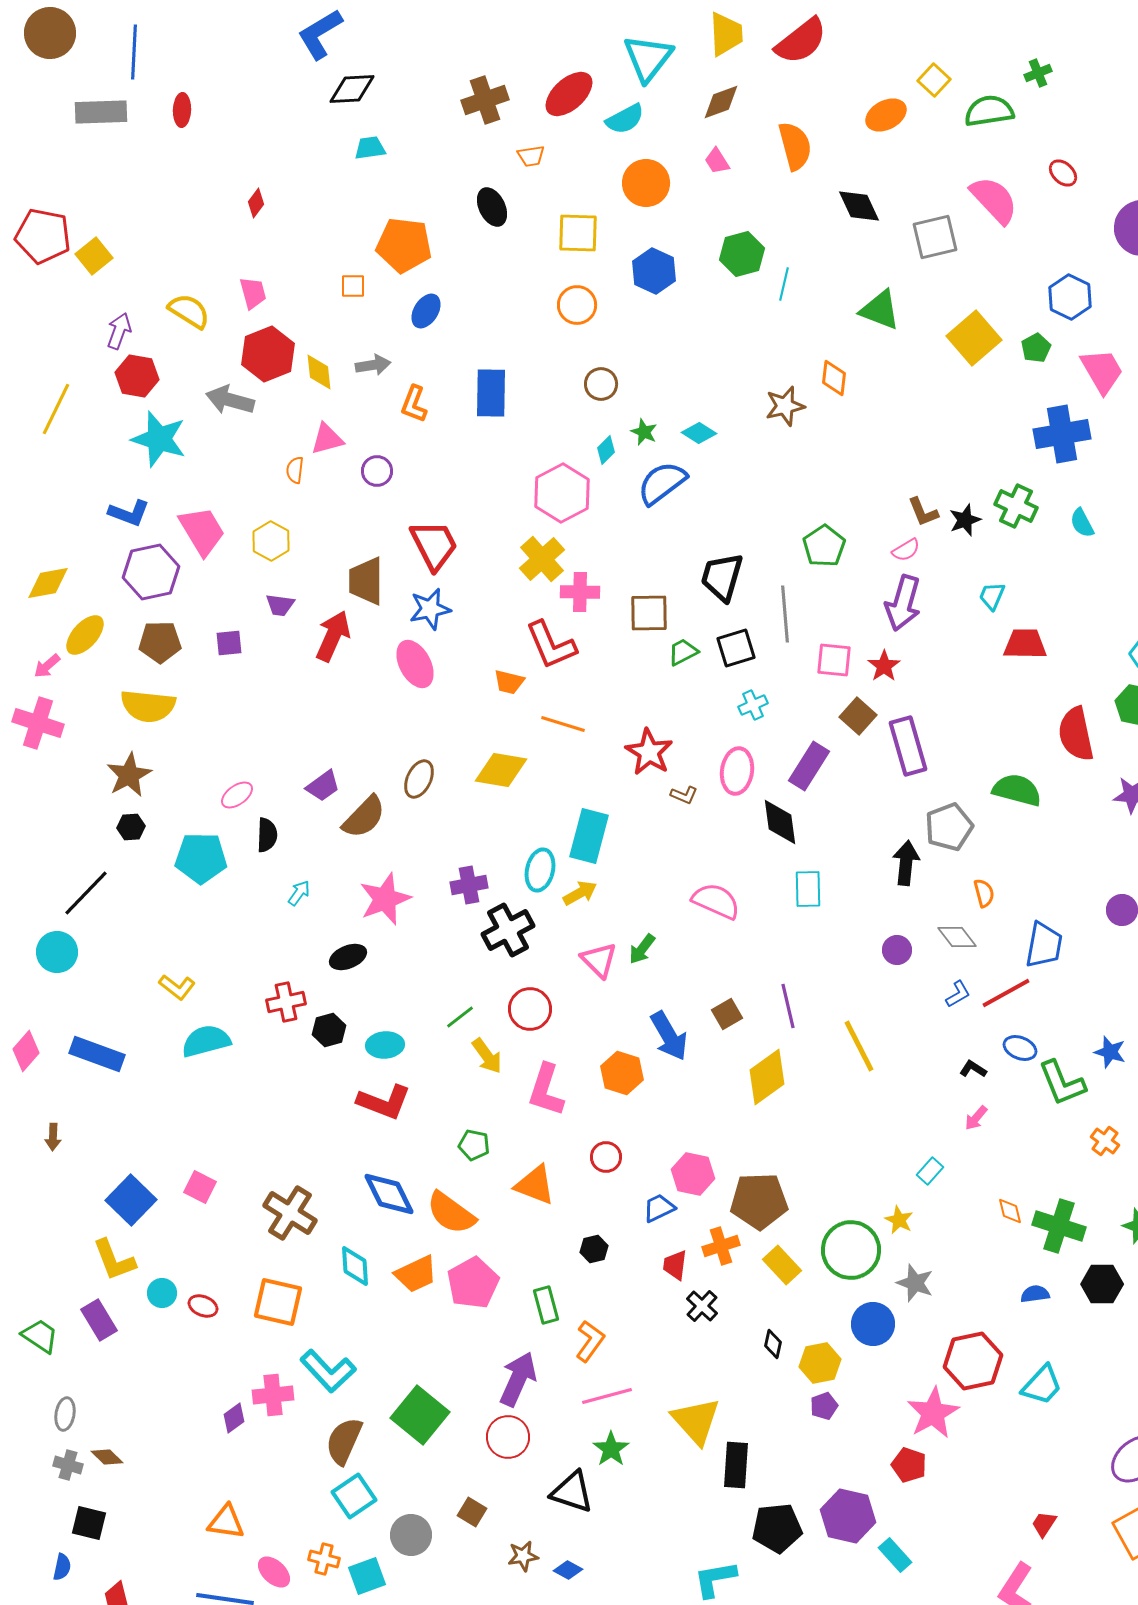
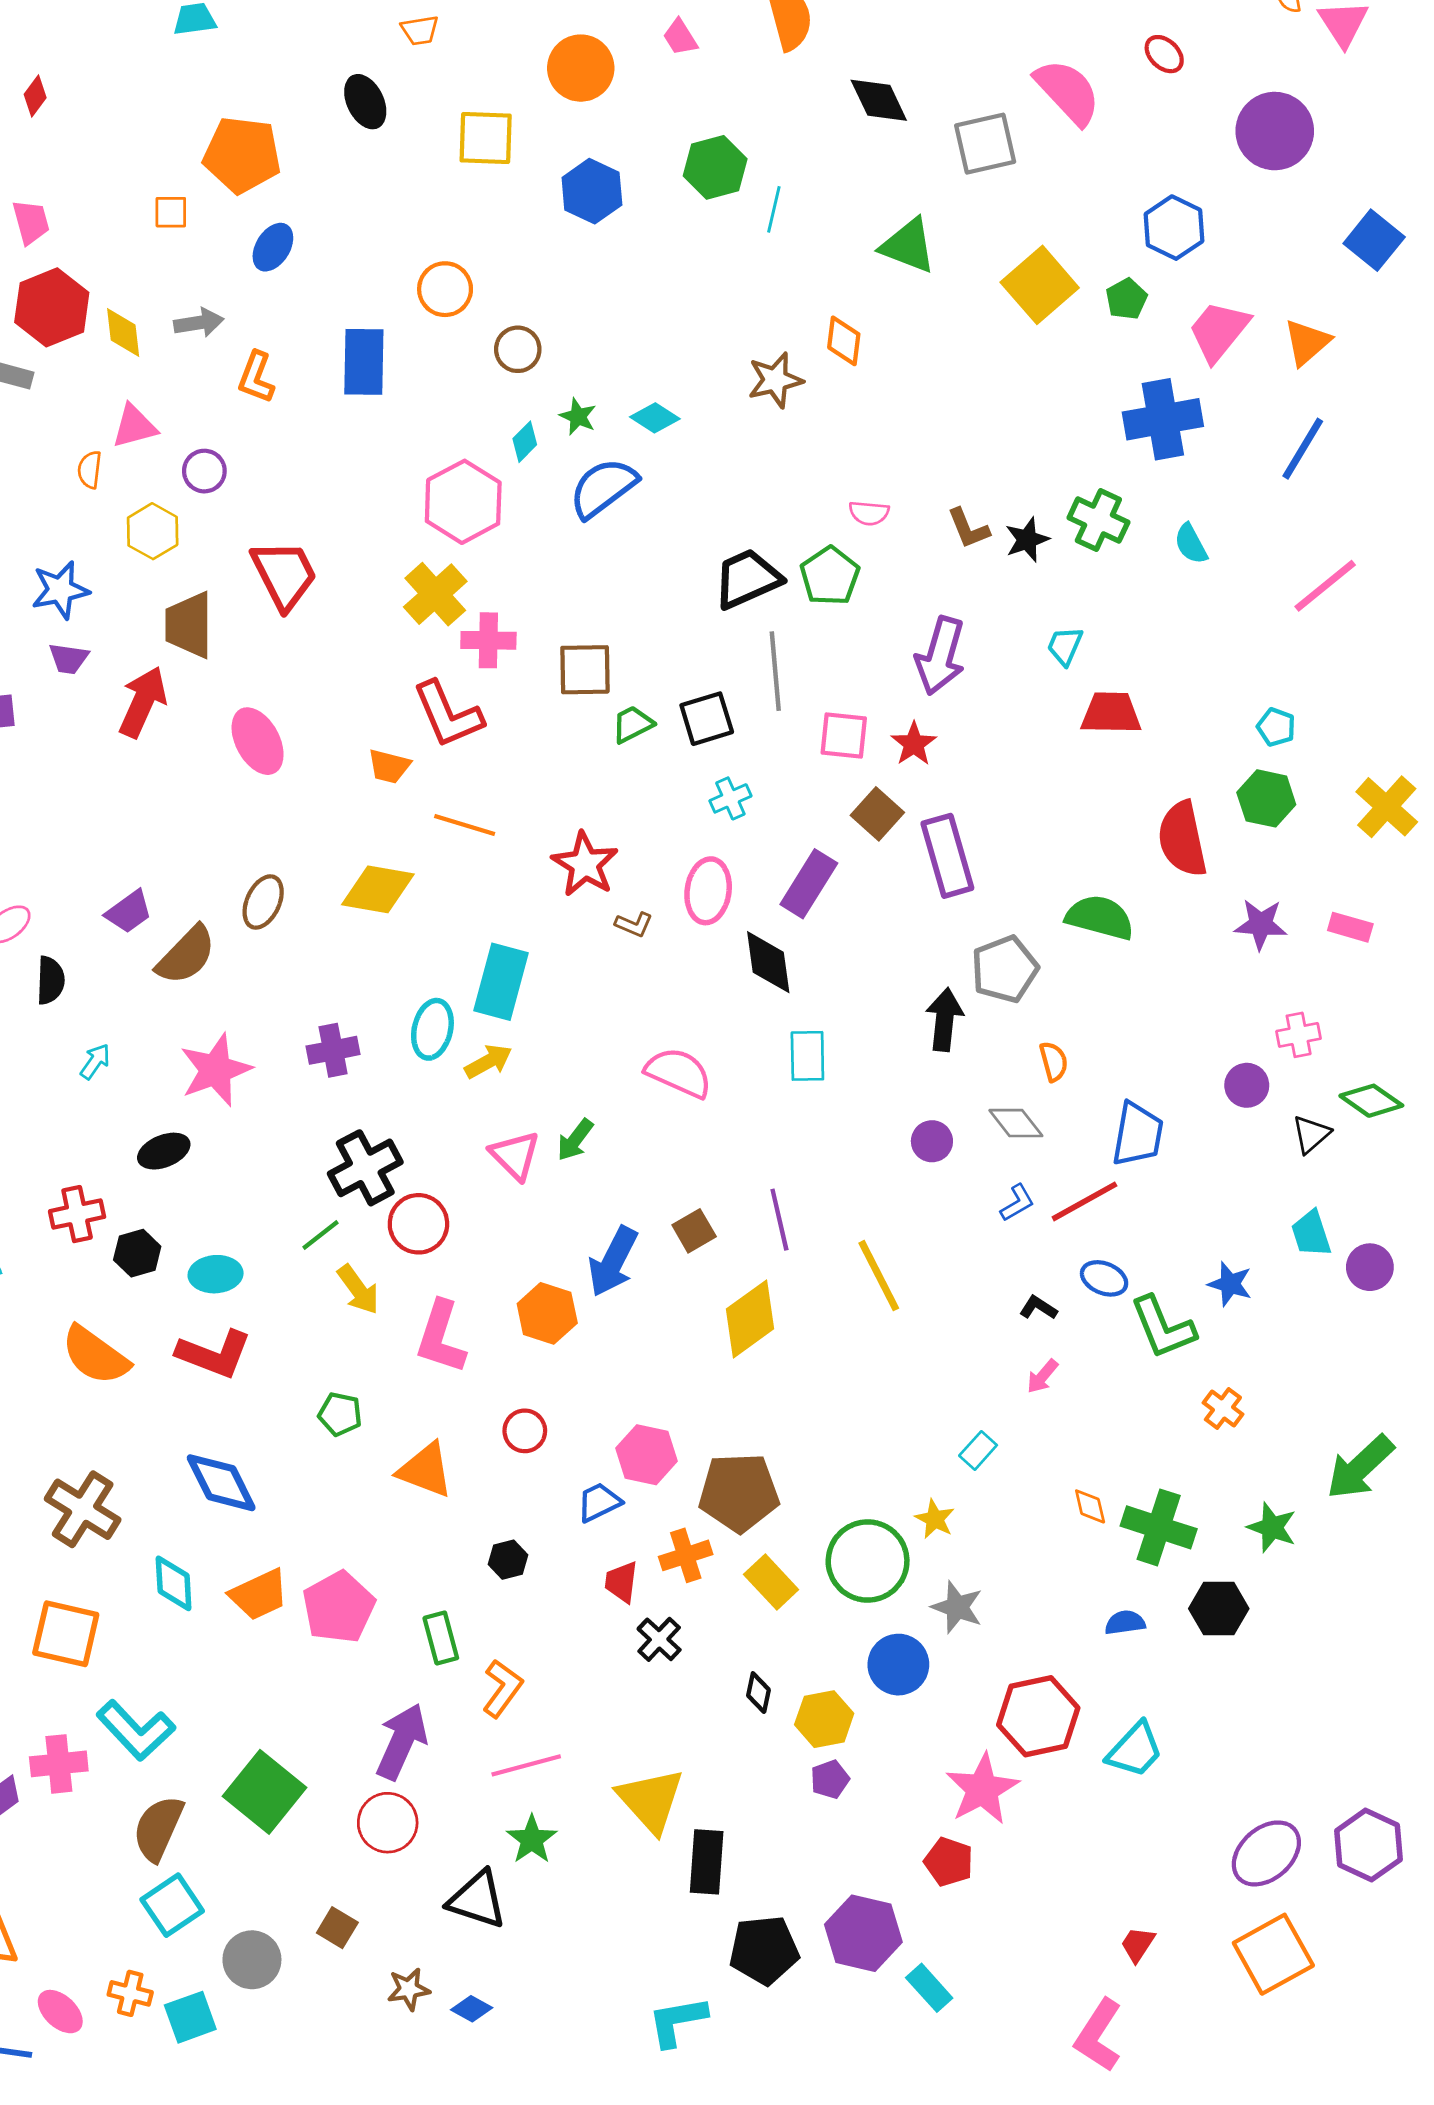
orange circle: (577, 305) -> (445, 289), moved
pink trapezoid: (1102, 371) -> (1219, 331), turned -111
yellow hexagon: (271, 541) -> (153, 531), moved
pink semicircle: (906, 550) -> (869, 513), moved, turned 36
black trapezoid: (722, 577) -> (747, 579), moved, turned 50
blue star: (430, 609) -> (60, 590), moved
black cross: (508, 930) -> (365, 1168), moved
blue arrow: (669, 1036) -> (613, 1262), turned 57
orange semicircle: (451, 1213) -> (95, 1355), moved

